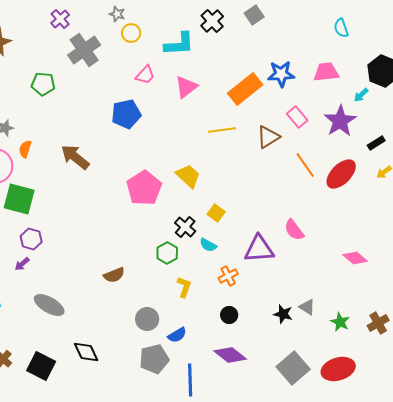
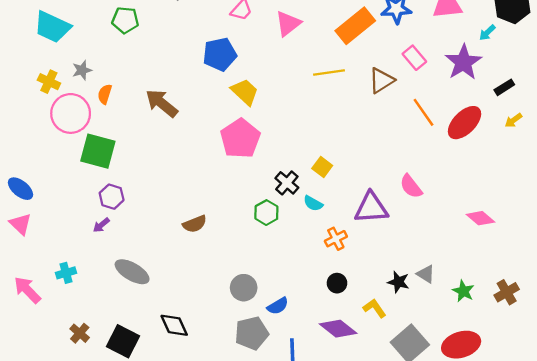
yellow trapezoid: (188, 176) -> (245, 92), moved
brown semicircle: (114, 275) -> (195, 224), moved
yellow L-shape: (184, 287) -> (375, 308), moved, turned -55

